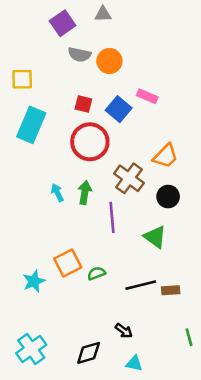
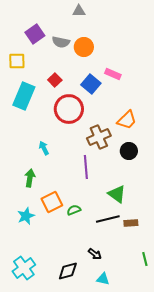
purple square: (63, 23) -> (35, 34), moved
red square: (83, 104) -> (55, 80), moved, turned 32
brown cross: (129, 178) -> (99, 137), turned 30
green arrow: (85, 193) -> (30, 178), moved
green triangle: (155, 237) -> (117, 194), moved

